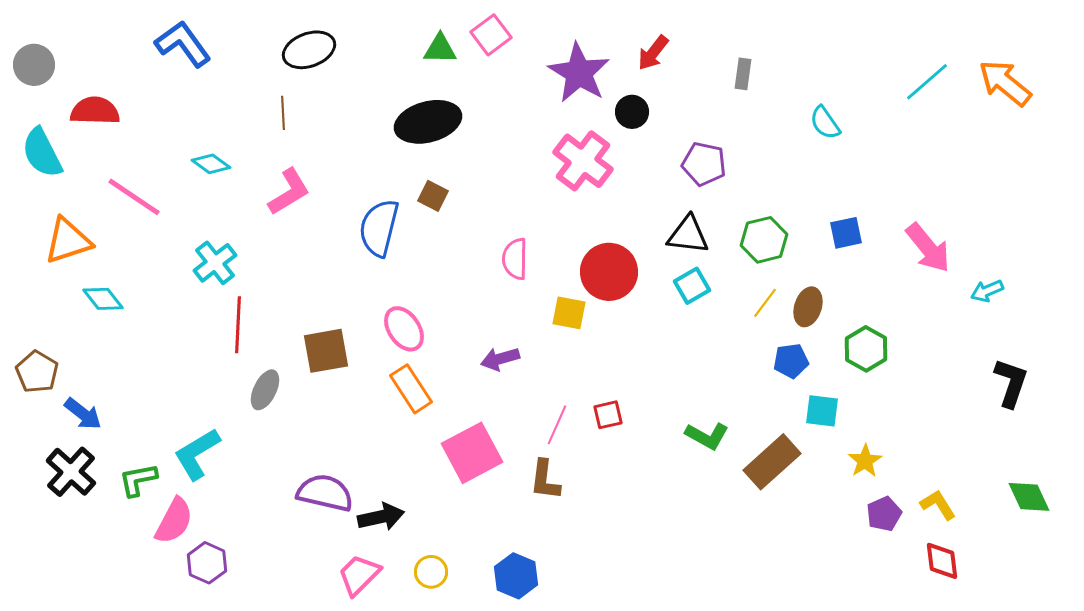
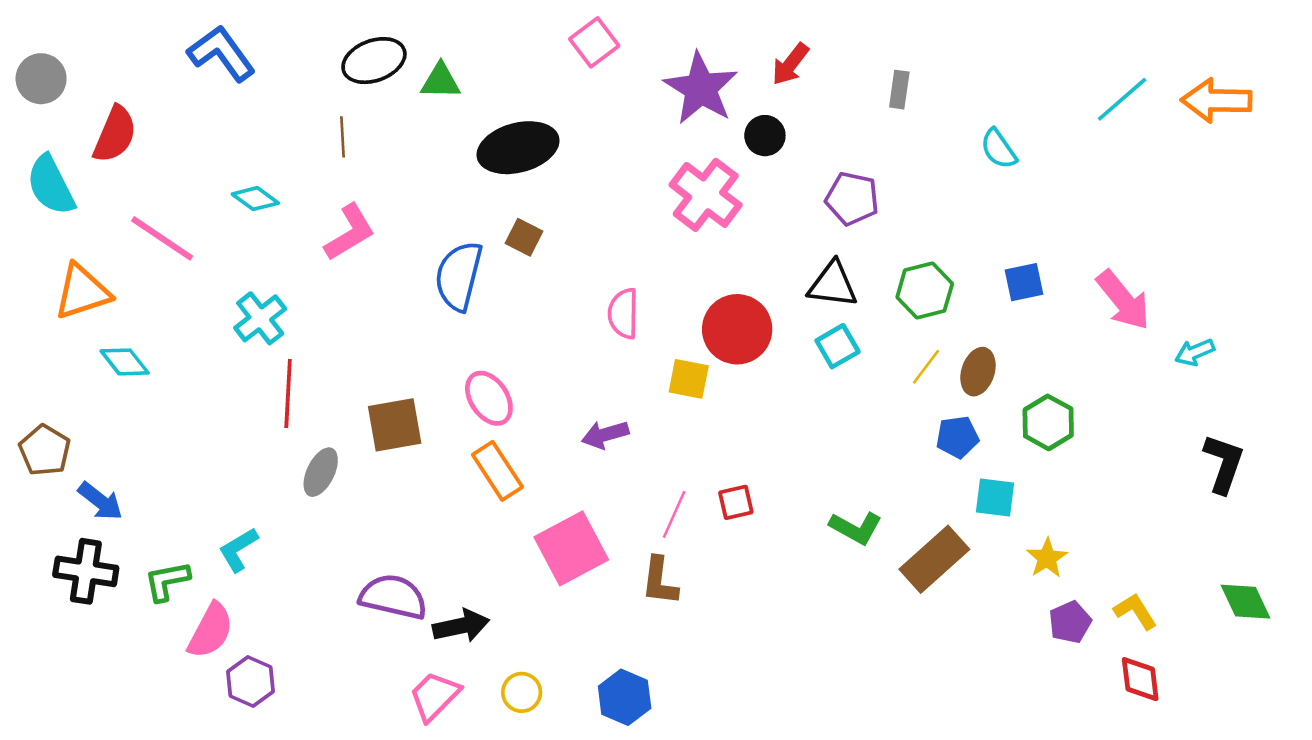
green triangle: (440, 49) -> (441, 81), moved
orange arrow: (1005, 83) -> (1216, 100), turned -38
red semicircle: (95, 111) -> (115, 134), turned 111
cyan L-shape: (197, 454) -> (238, 550), size x0.7
black cross: (71, 472) -> (86, 571), turned -33

